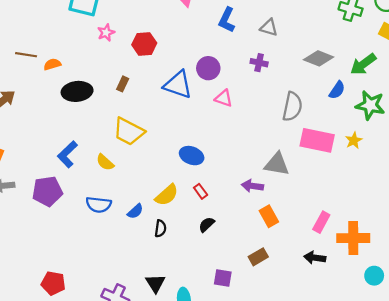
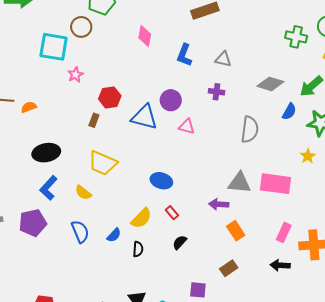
red hexagon: (144, 44) -> (110, 97), moved
black ellipse: (77, 91) -> (46, 153), moved
pink rectangle: (317, 140) -> (276, 184), moved
blue semicircle: (99, 205) -> (80, 232), turned -115

